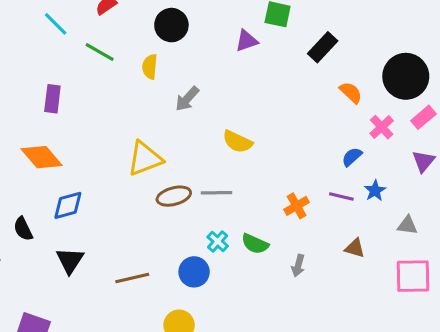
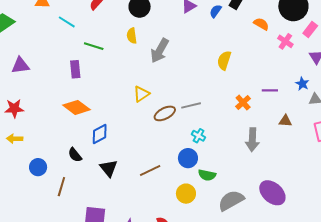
green line: (100, 52) -> (94, 46), moved
gray arrow: (187, 99) -> (160, 51), size x1.4
yellow semicircle: (238, 142) -> (224, 60), moved, turned 96
blue semicircle: (352, 157) -> (216, 11), moved
yellow triangle: (145, 159) -> (141, 94), size x0.7
blue star: (375, 191) -> (302, 84), moved
green semicircle: (255, 244) -> (207, 175), moved
gray arrow: (298, 266) -> (252, 140), size x1.6

